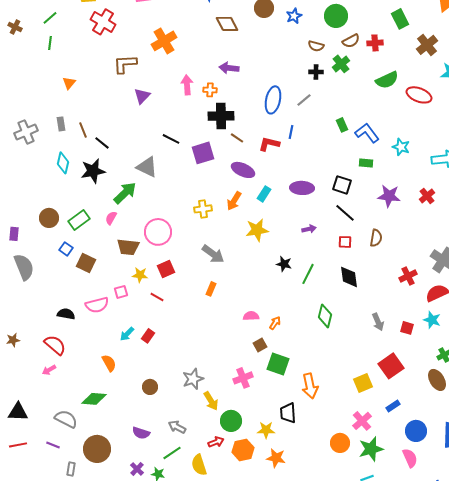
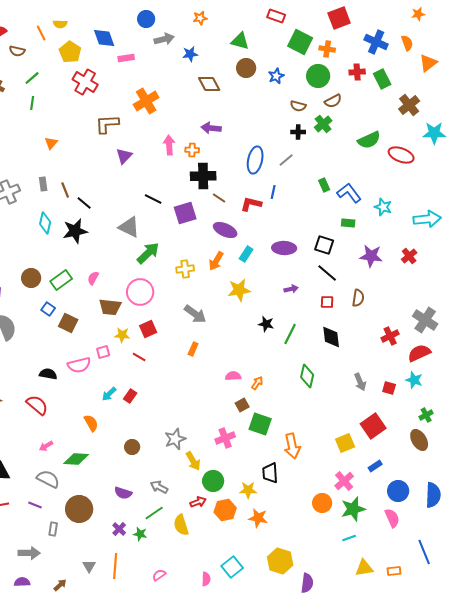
red cross: (375, 43) -> (357, 72), moved
green arrow: (125, 193) -> (148, 253), moved
pink arrow: (49, 370) -> (46, 446), moved

